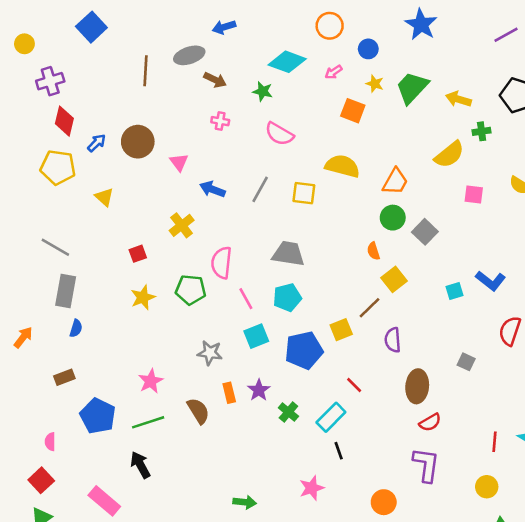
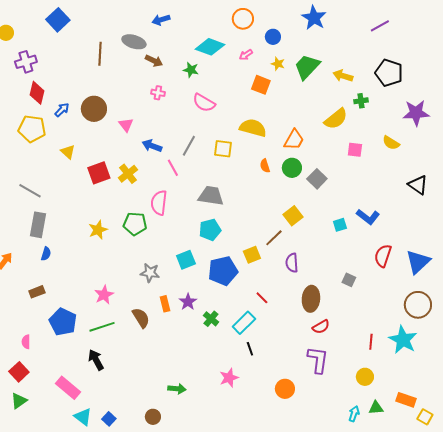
gray ellipse: (189, 55) -> (134, 42), turned 35
orange semicircle: (373, 251) -> (265, 166), moved
red square: (138, 254) -> (99, 173), moved, size x1.6
pink line: (246, 299) -> (173, 168), moved

